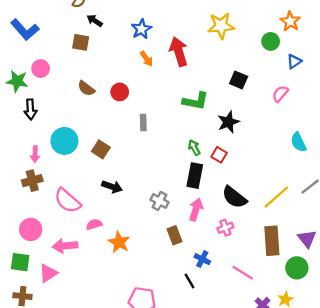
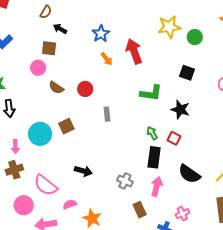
green circle: (271, 41) -> (195, 37), moved
pink circle: (41, 69) -> (38, 68), moved
black star: (228, 122) -> (180, 109), turned -30
brown square: (101, 149) -> (66, 126), moved, turned 35
pink cross: (225, 228) -> (182, 214), moved
pink circle: (31, 229) -> (24, 205), moved

